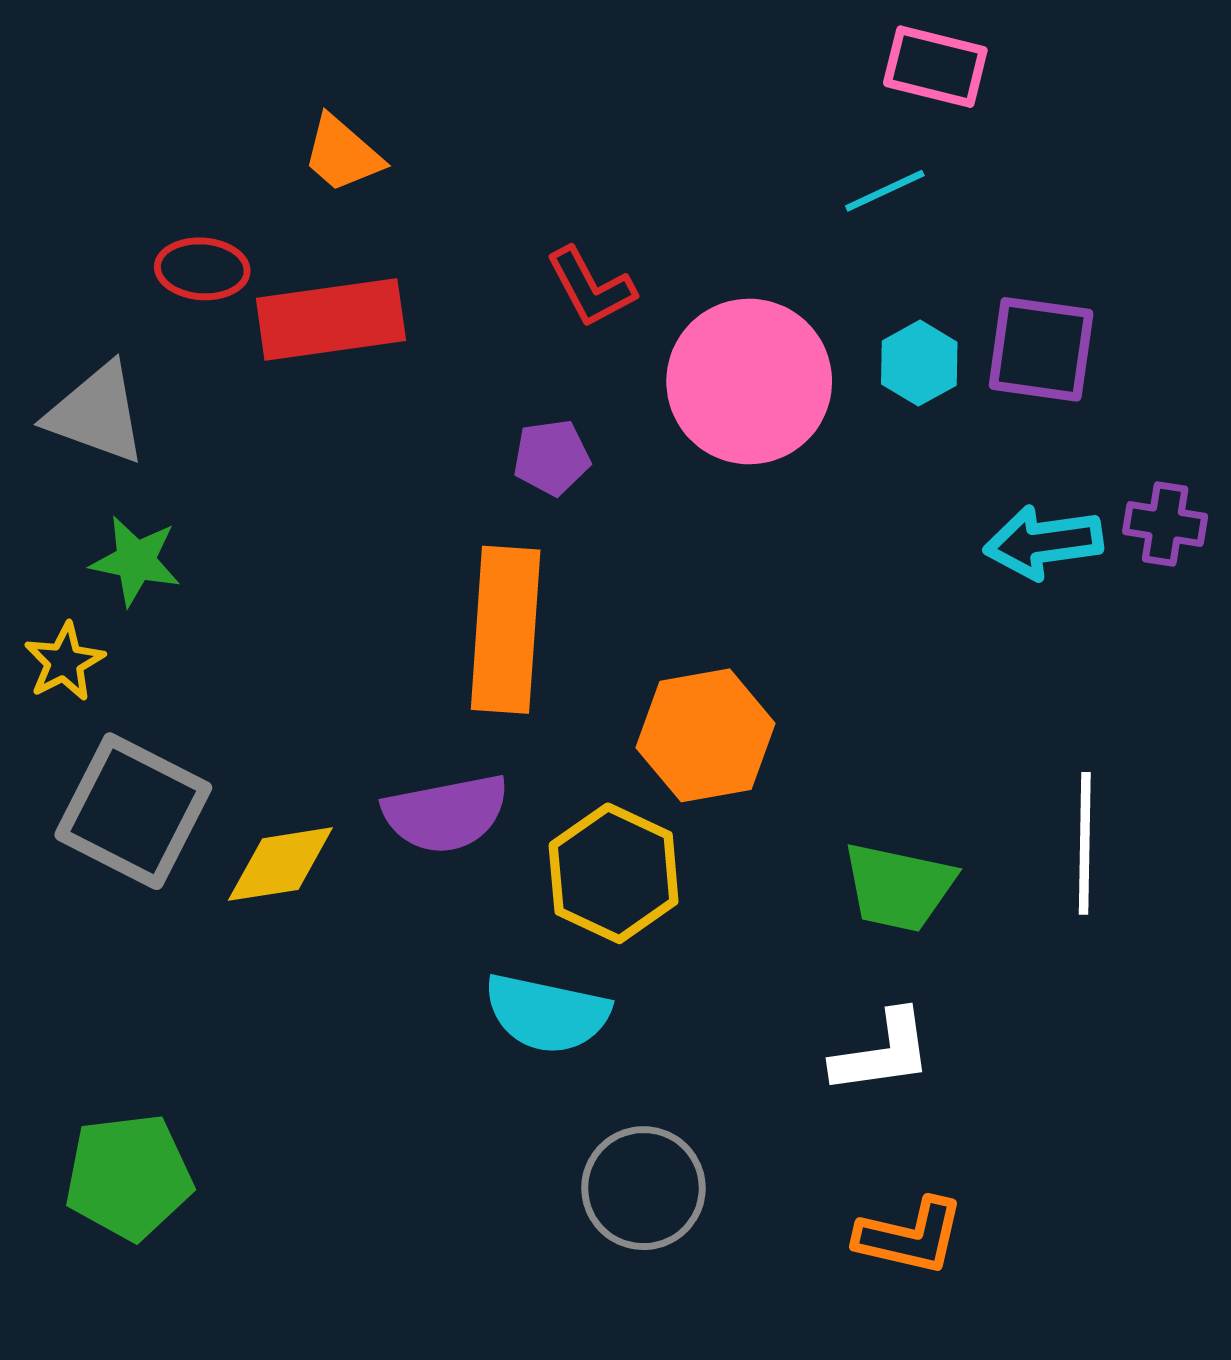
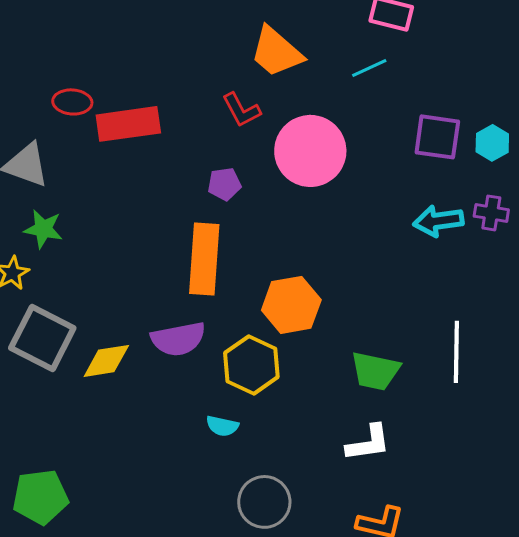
orange trapezoid: (342, 154) -> (276, 52), moved, size x1.5
cyan hexagon: (919, 363) -> (492, 143), moved
cyan semicircle: (547, 1013) -> (222, 426), size x0.6

